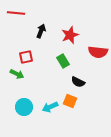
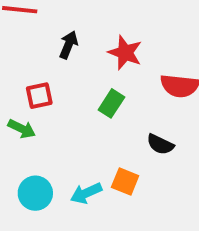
red star: (70, 35) -> (125, 53), turned -30
green rectangle: (63, 61) -> (111, 103), turned 64
black semicircle: (78, 82) -> (160, 144), moved

